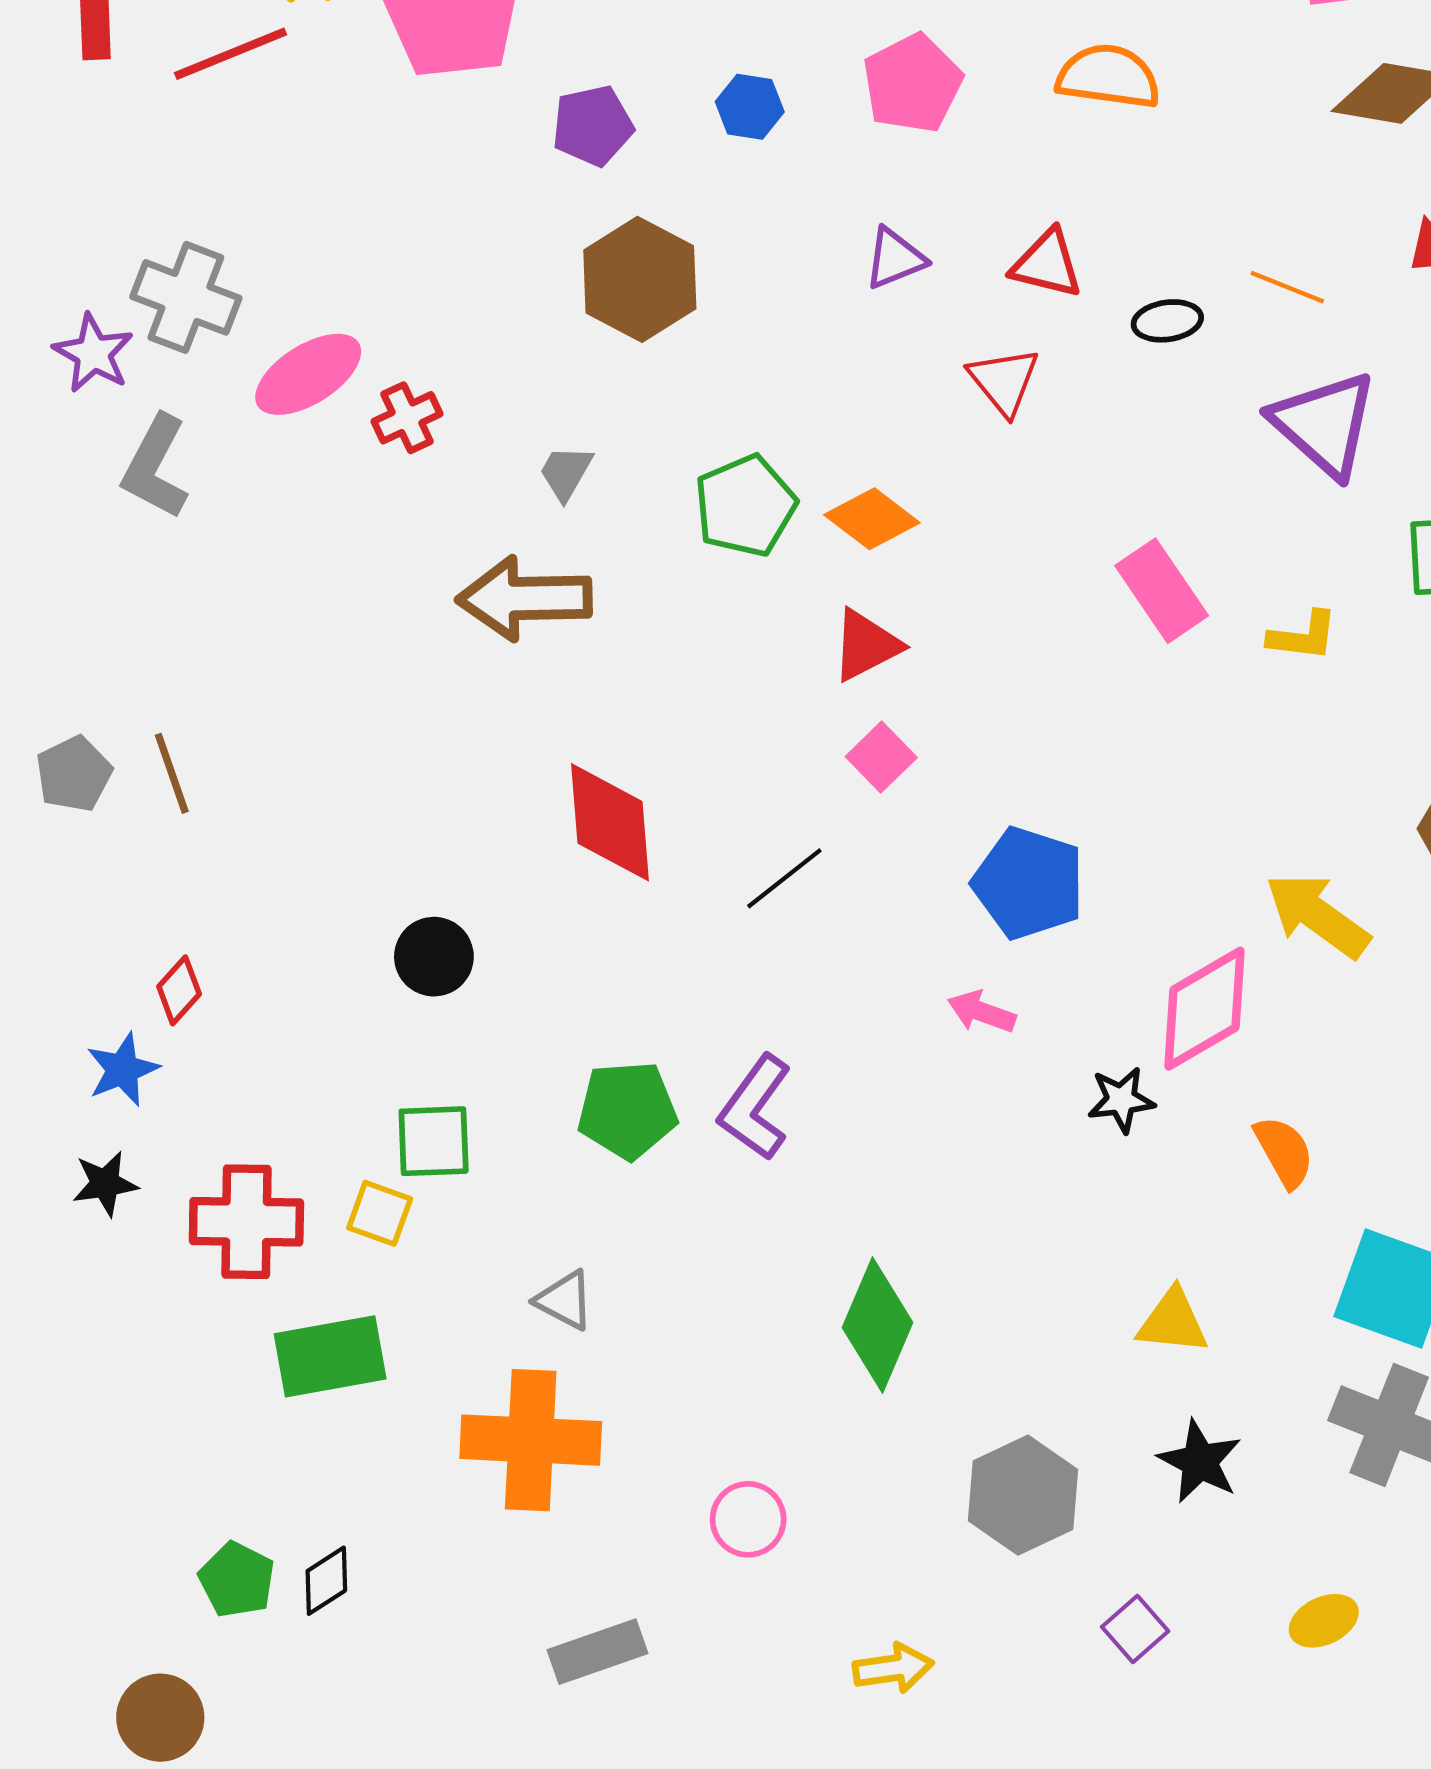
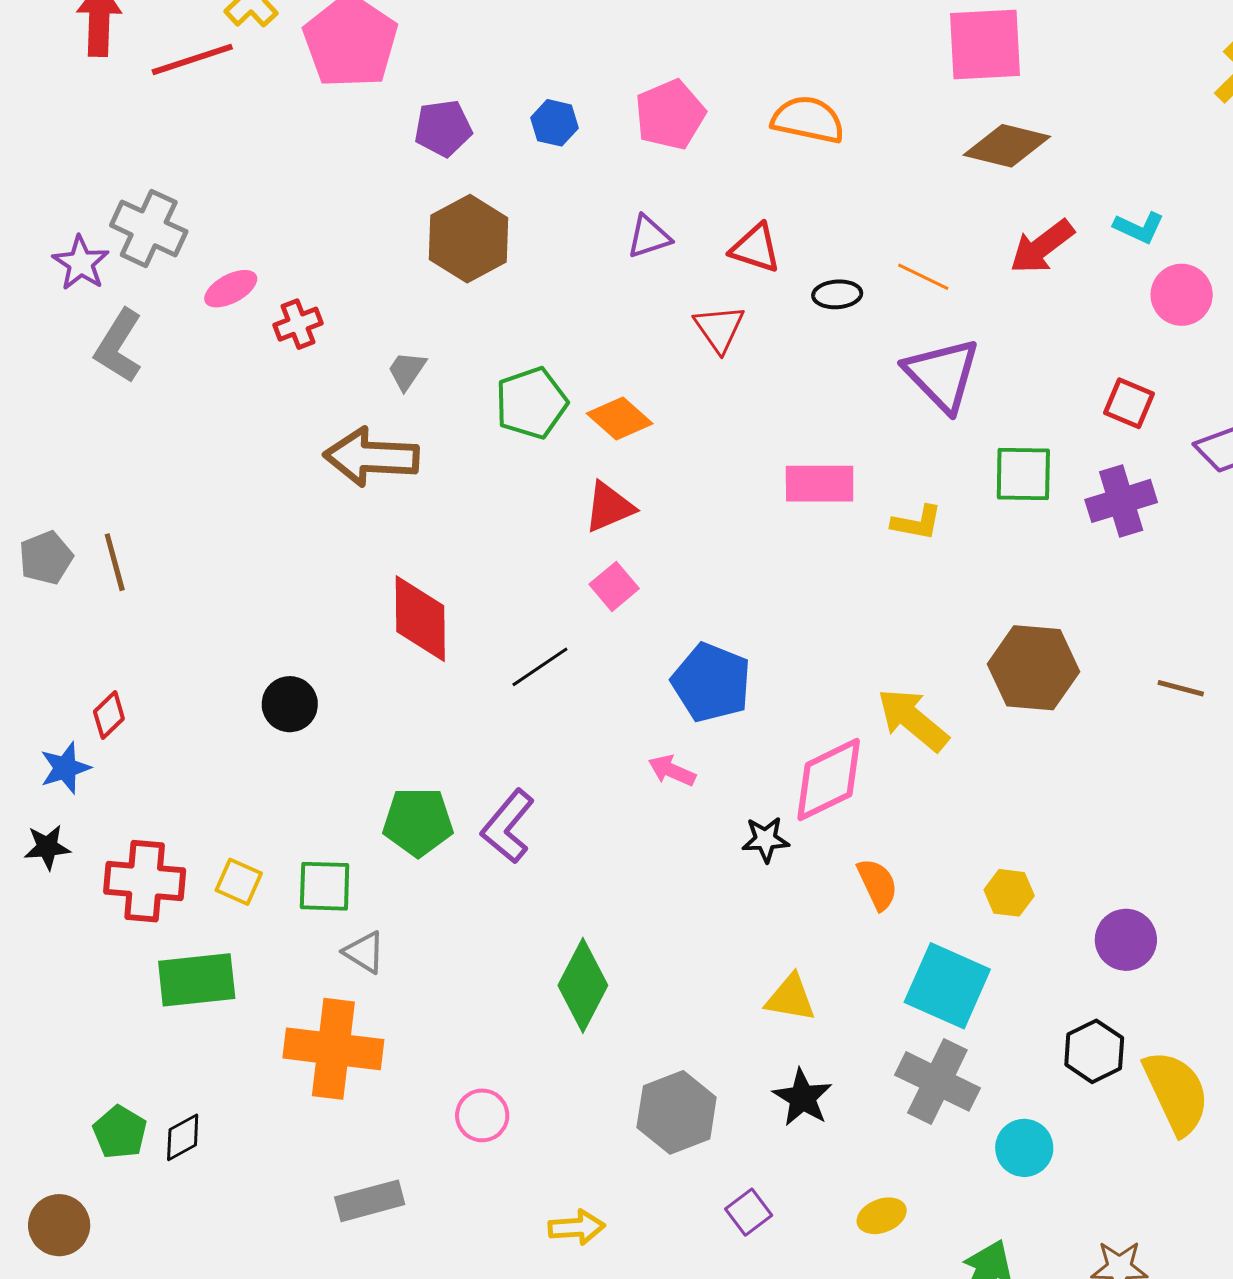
pink ellipse: (308, 374) -> (231, 289), size x0.7
pink rectangle: (1162, 591) -> (820, 484), turned -60
green square: (434, 1141) -> (325, 886), moved

